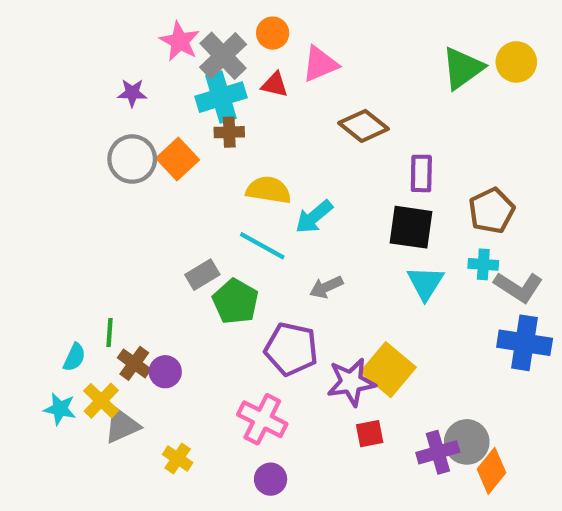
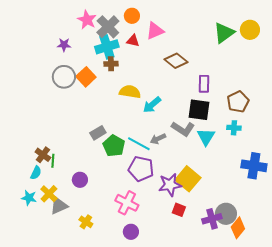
cyan line: (262, 246) -> (139, 144), moved
gray L-shape: (518, 287) -> (183, 129), moved
brown cross: (134, 363) -> (43, 155), moved
red square: (370, 434) -> (179, 210), turned 32

